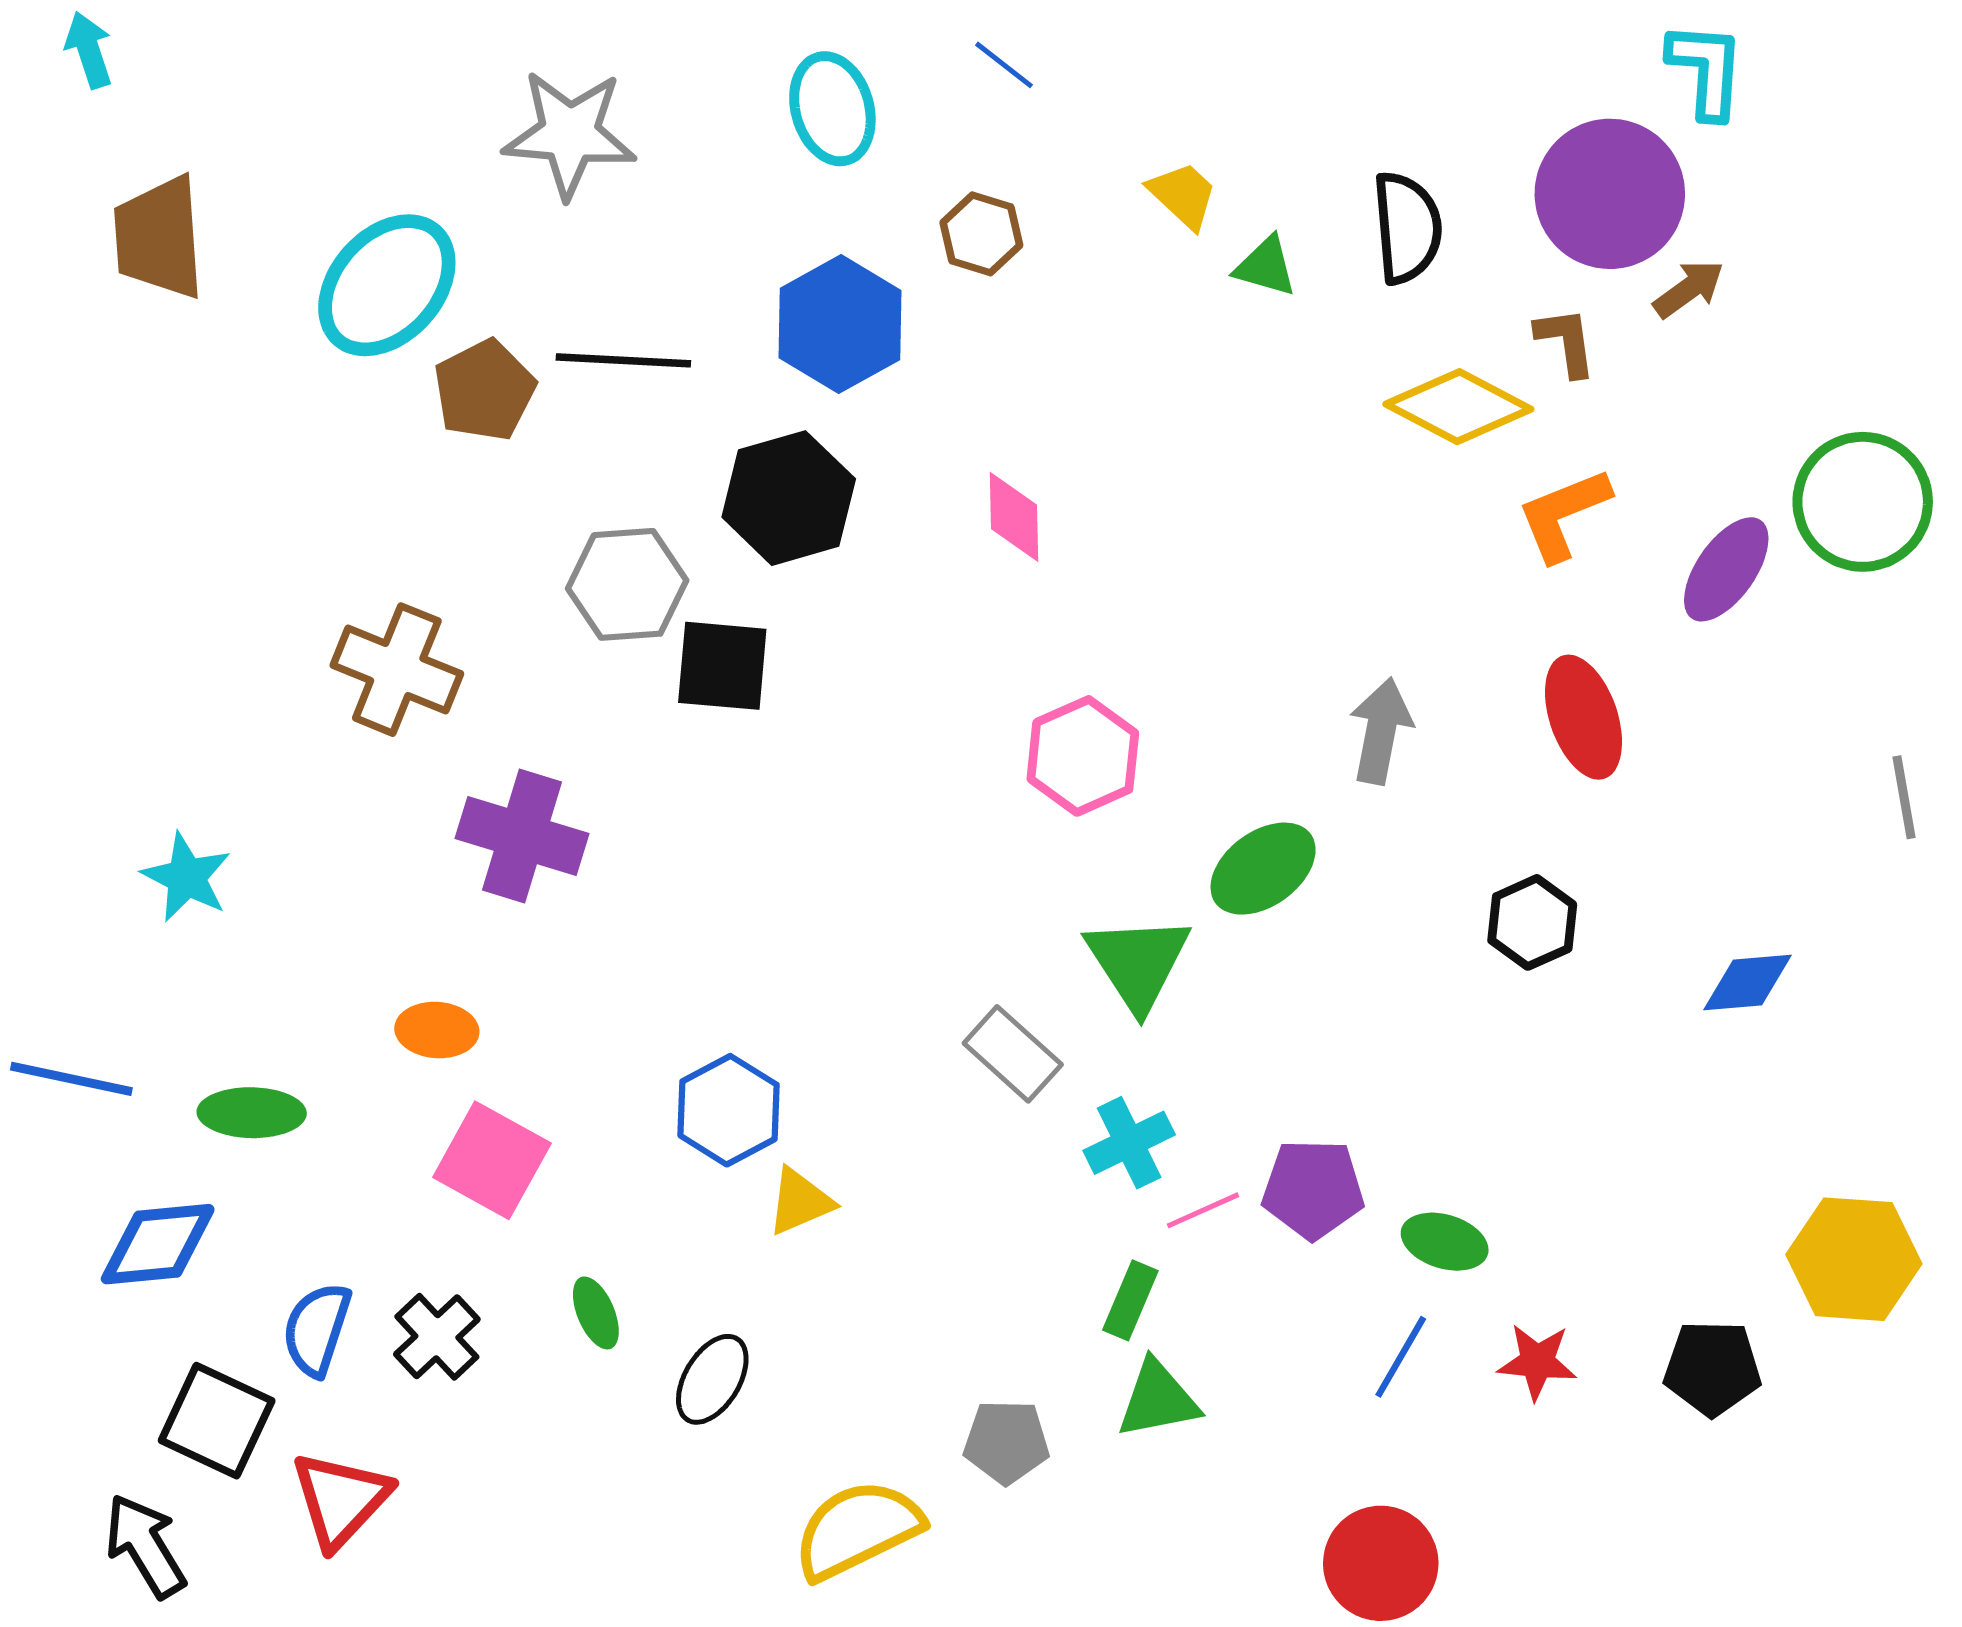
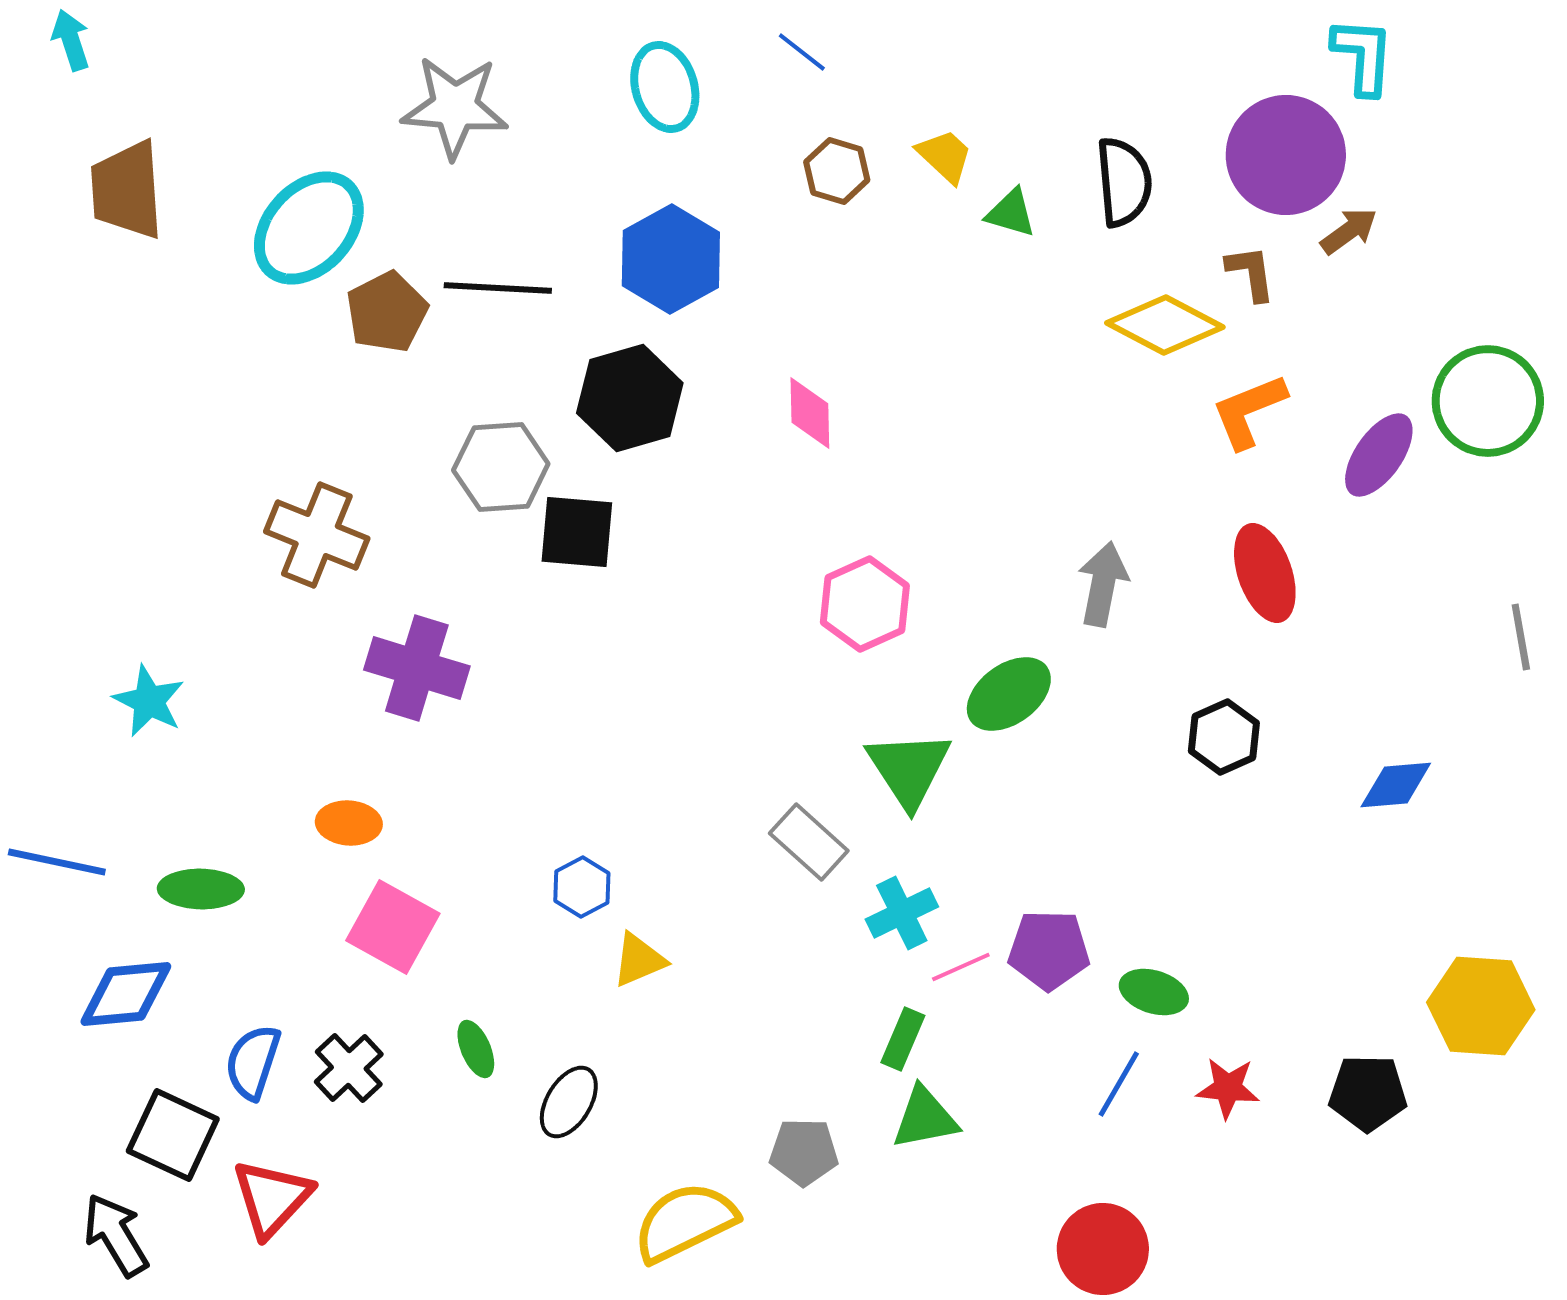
brown hexagon: (981, 234) -> (837, 171), moved
blue hexagon: (729, 1110) -> (582, 887), size x0.7

